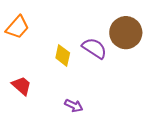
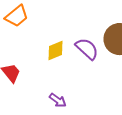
yellow diamond: (63, 55) -> (55, 51), turned 45

